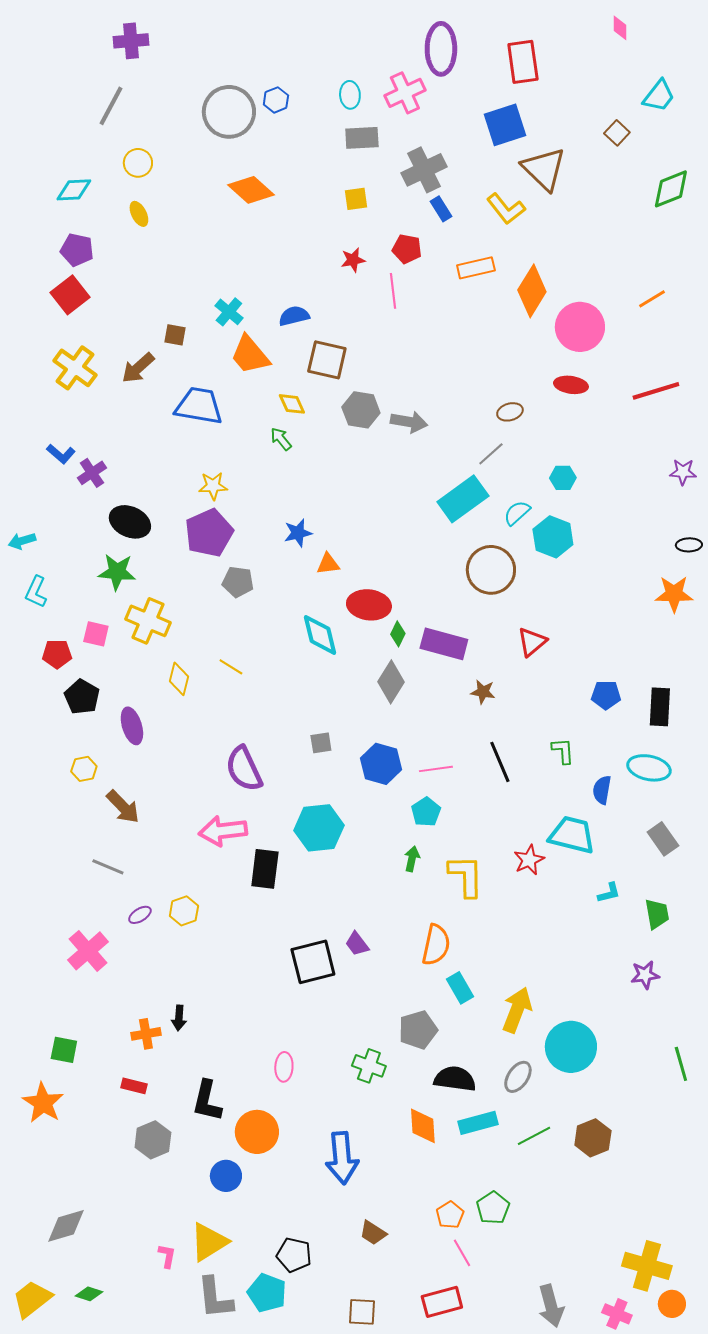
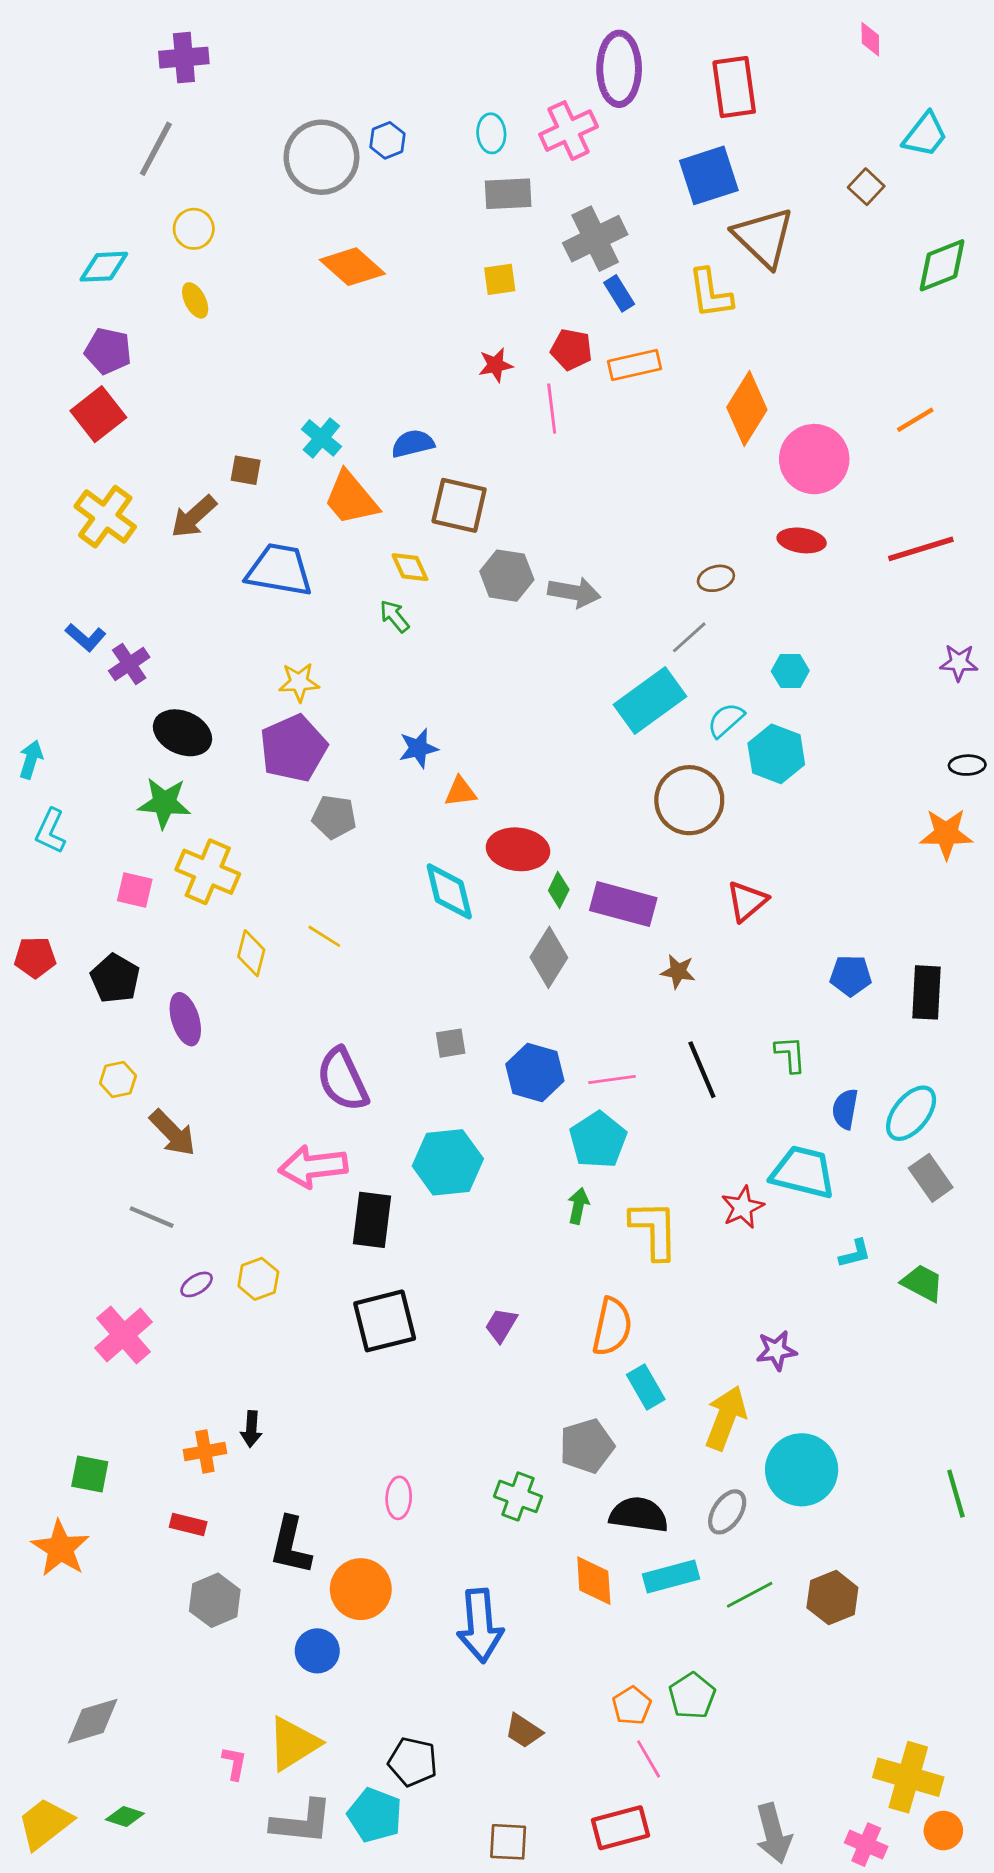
yellow L-shape: (506, 209) -> (710, 293), turned 30
orange rectangle: (476, 268) -> (635, 365), moved
cyan arrow: (22, 541) -> (31, 759), turned 124
red pentagon: (57, 654) -> (35, 957), moved
cyan ellipse: (649, 768) -> (911, 1113), moved, turned -63
cyan pentagon: (426, 812) -> (598, 1140), size x1.4
green trapezoid: (657, 914) -> (922, 1283), turned -52
purple trapezoid: (357, 944) -> (501, 1325), turned 68
black square: (313, 962) -> (385, 1321), moved
purple star: (645, 975) -> (776, 1350), moved
gray L-shape: (215, 1298) -> (302, 1822), turned -78

